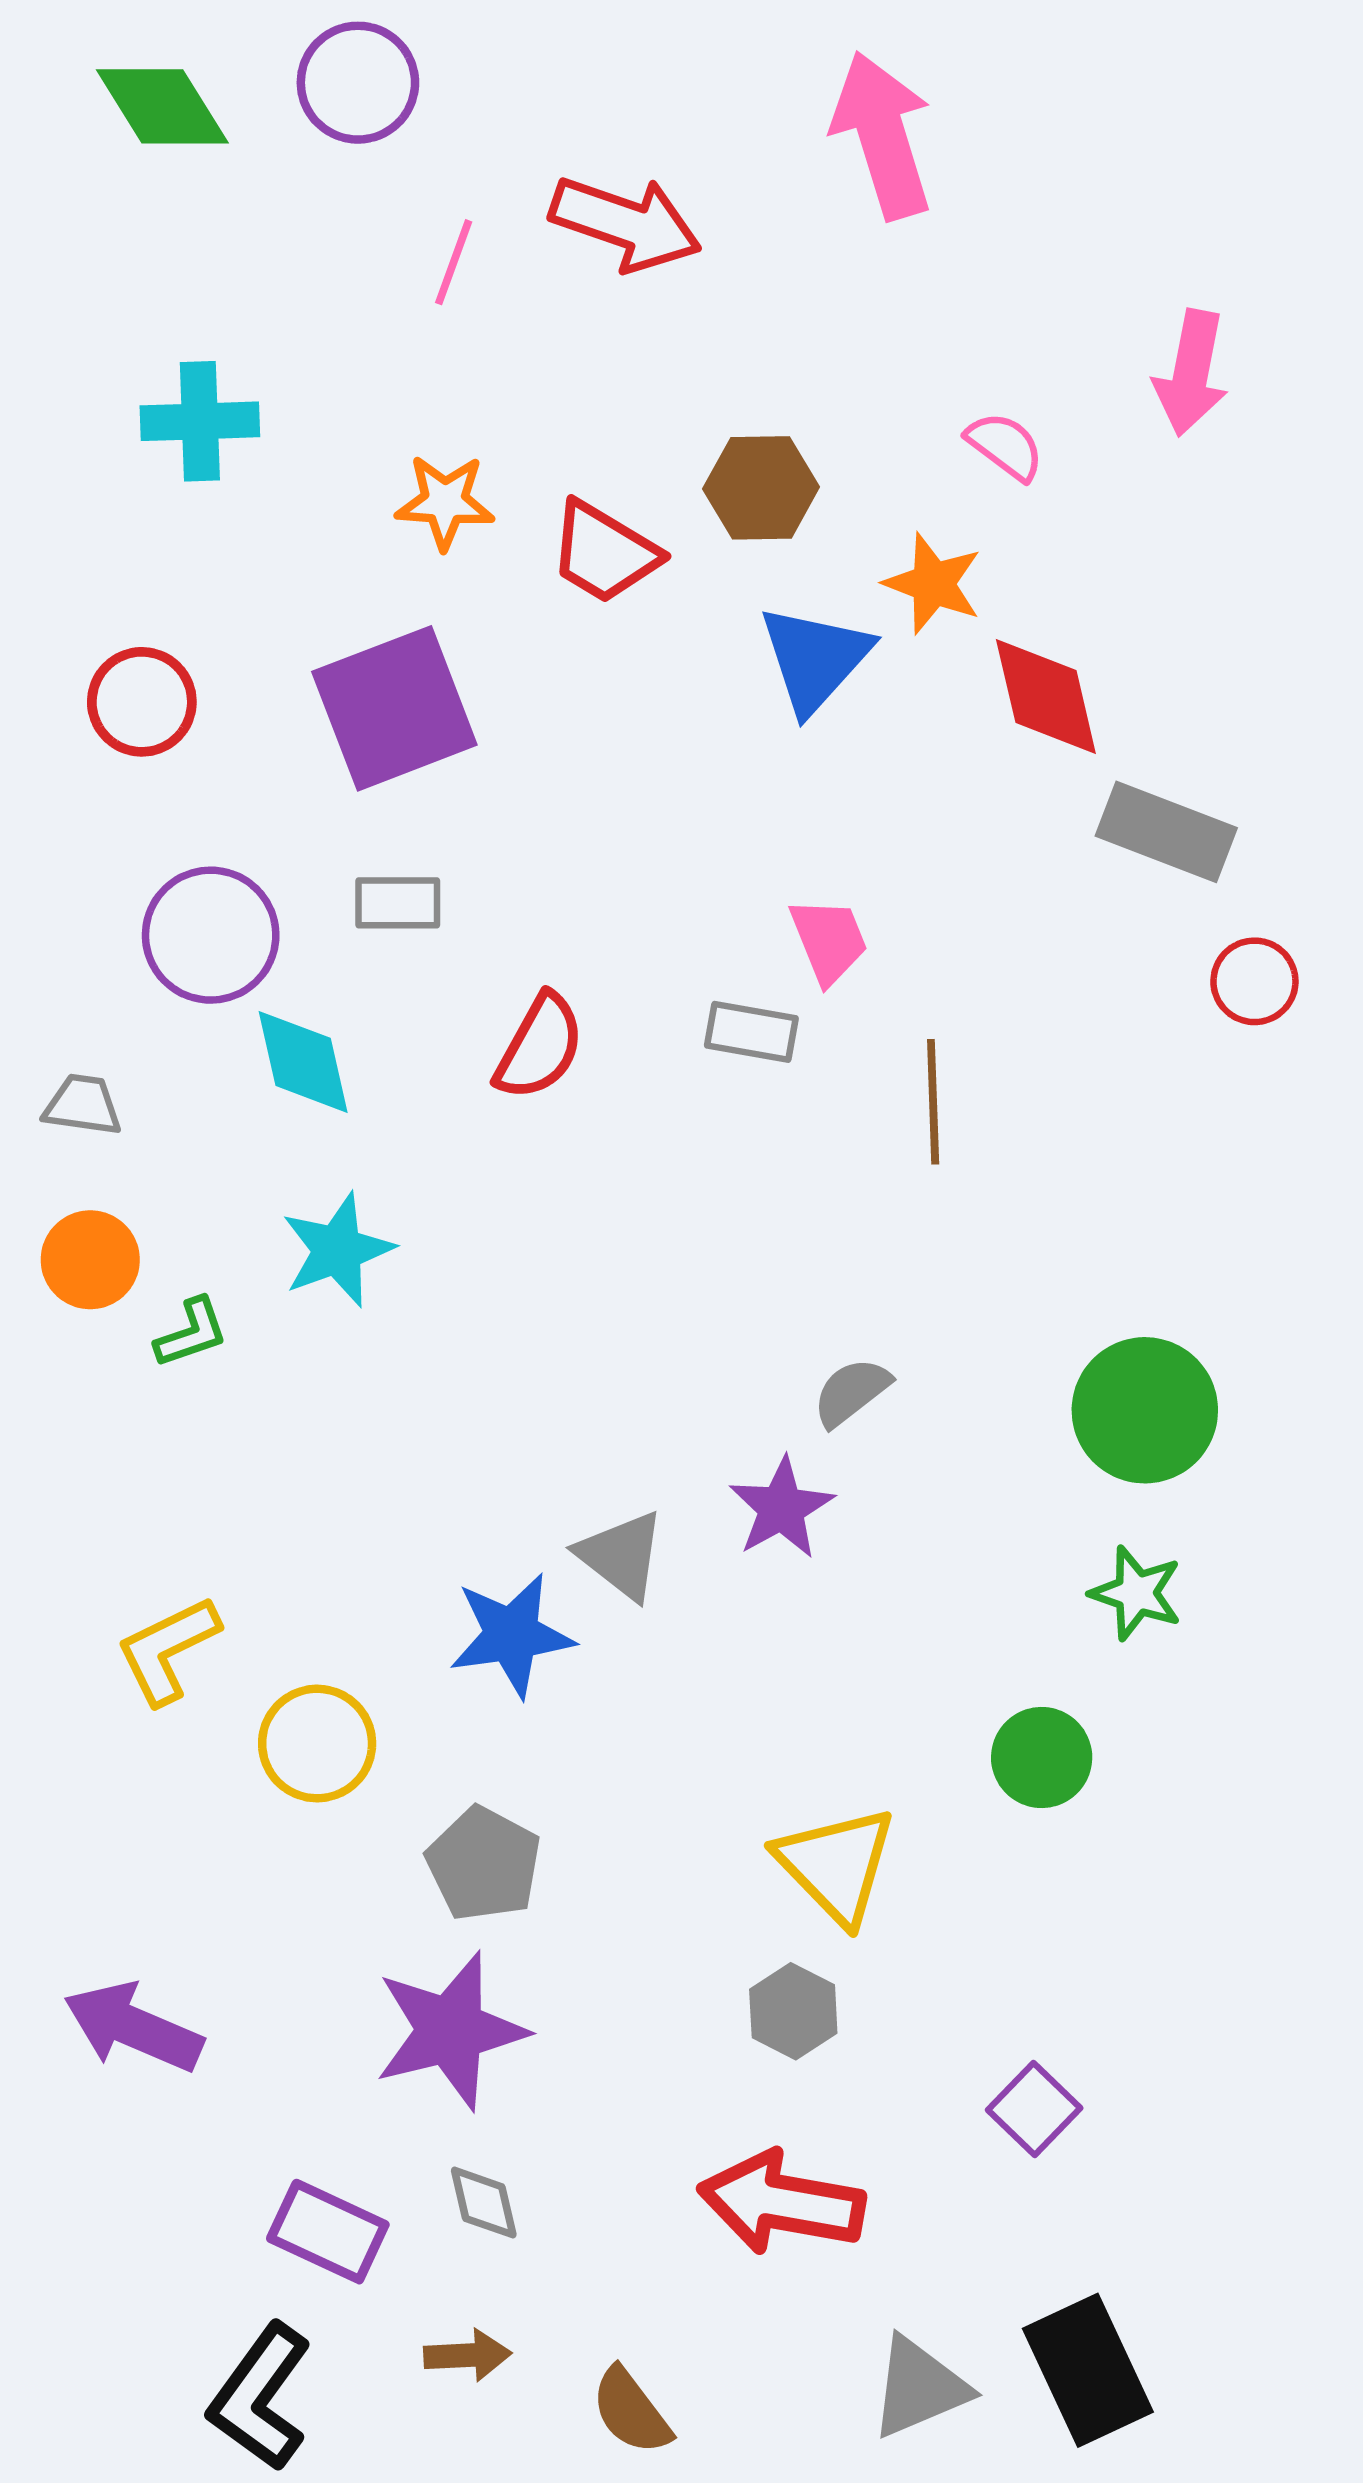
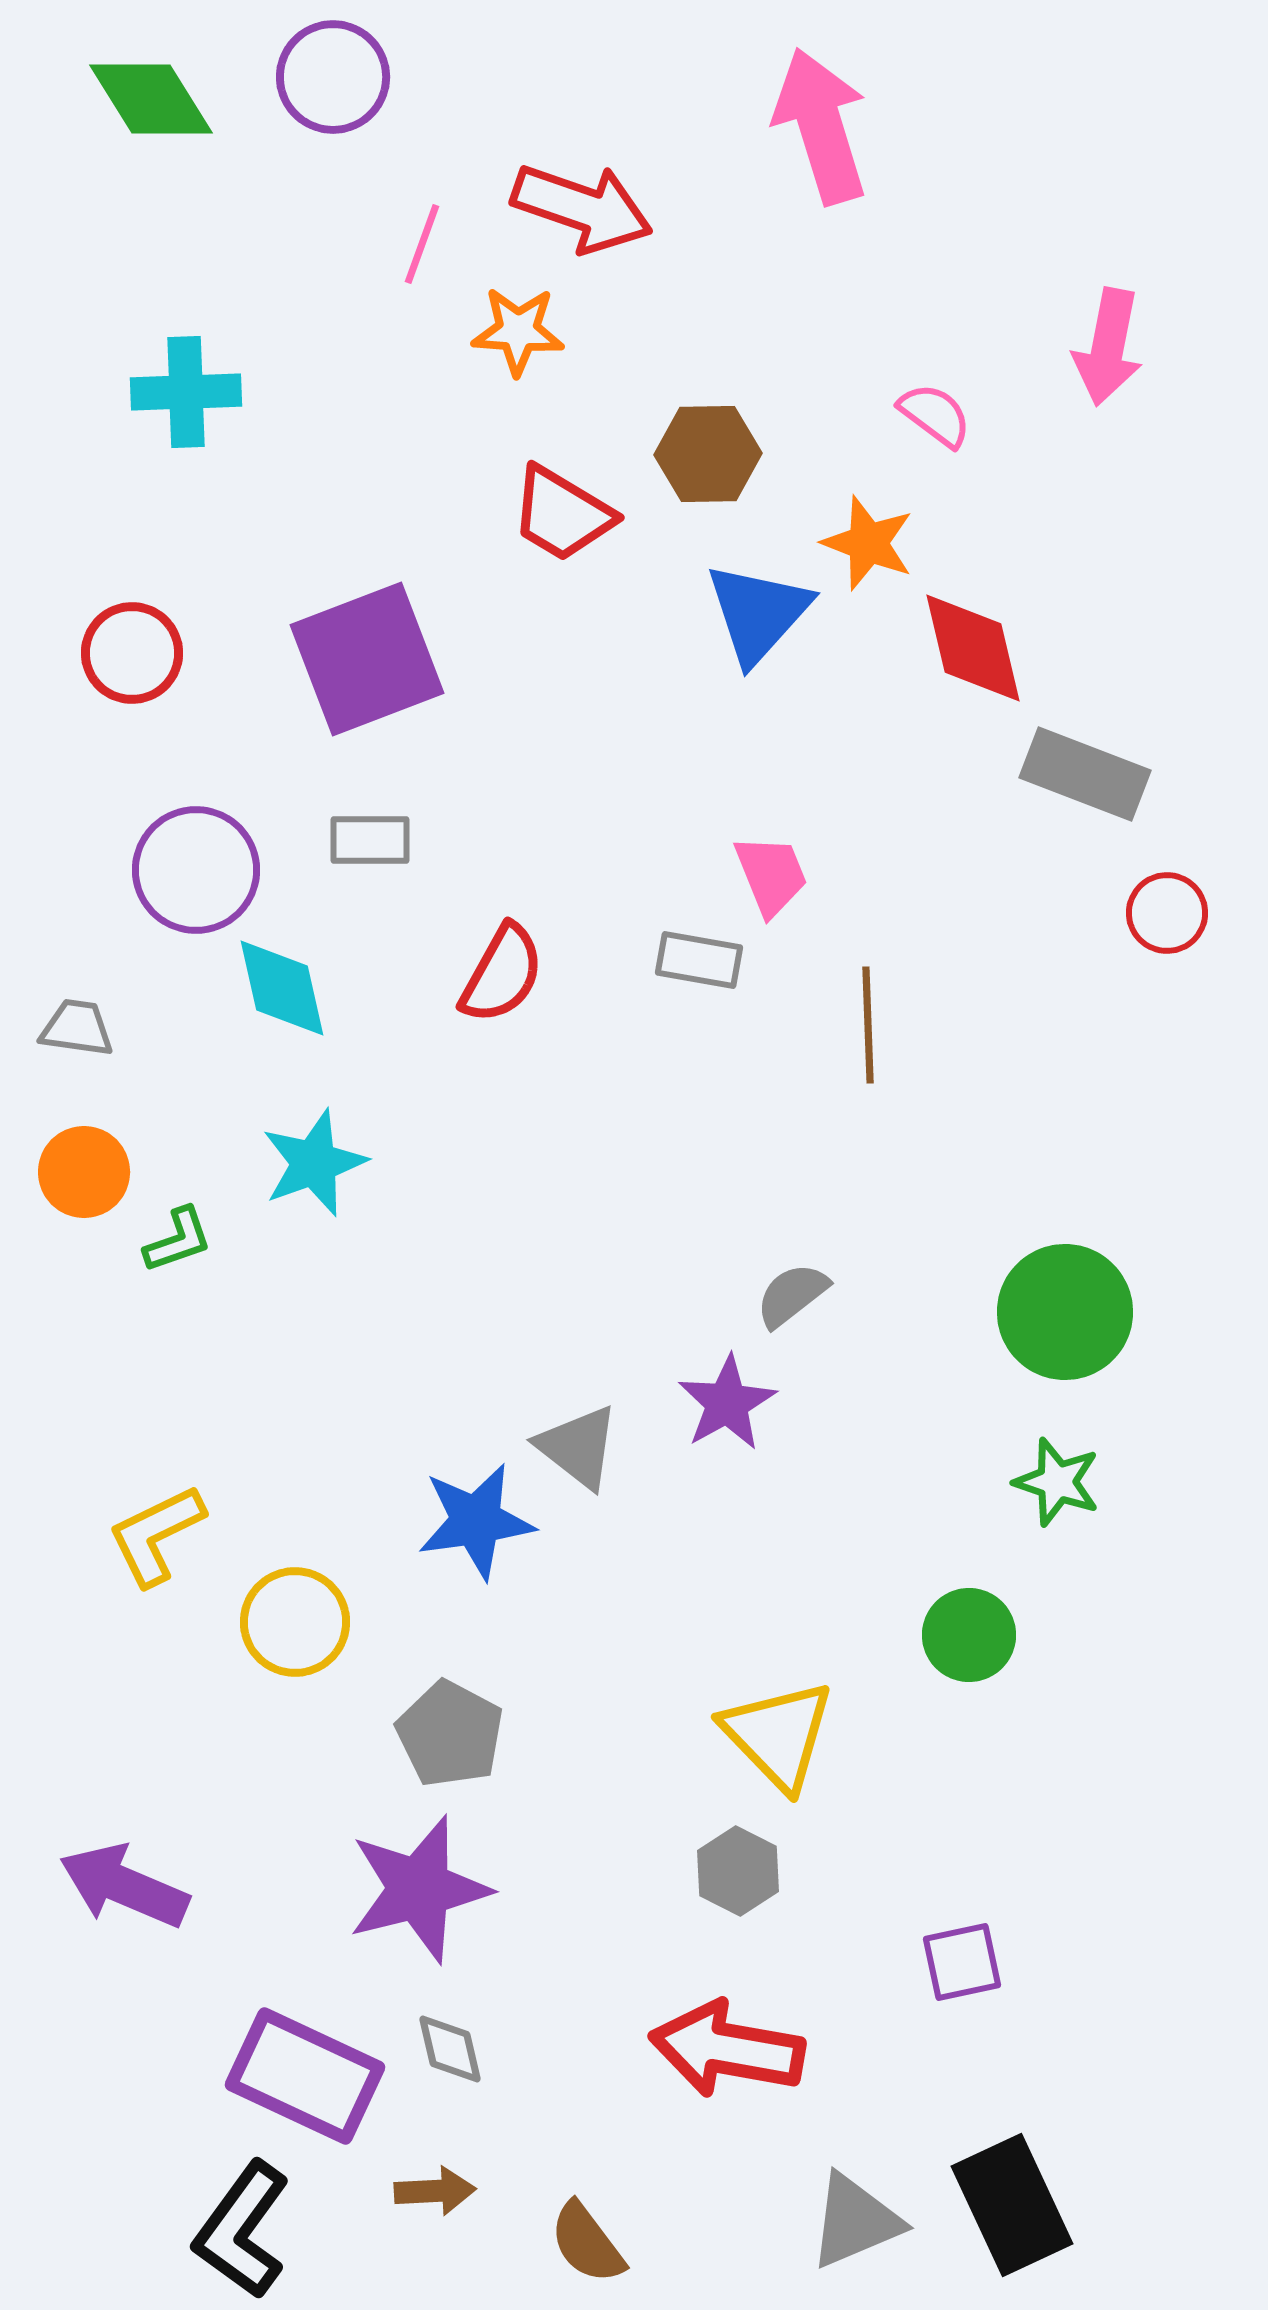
orange star: (445, 502) -> (518, 331), moved
purple square: (1034, 2109) -> (962, 1962), turned 34
purple rectangle: (328, 2232) -> (305, 2076), size x1.4

